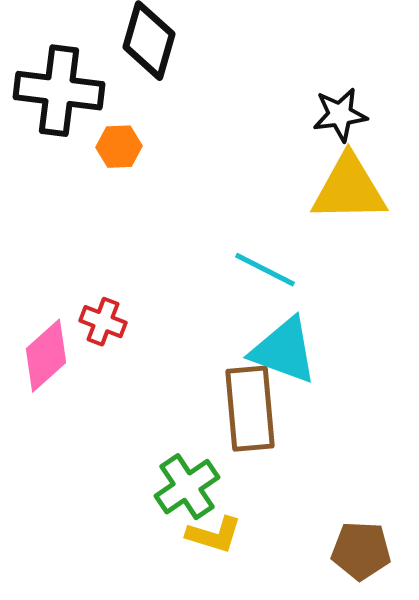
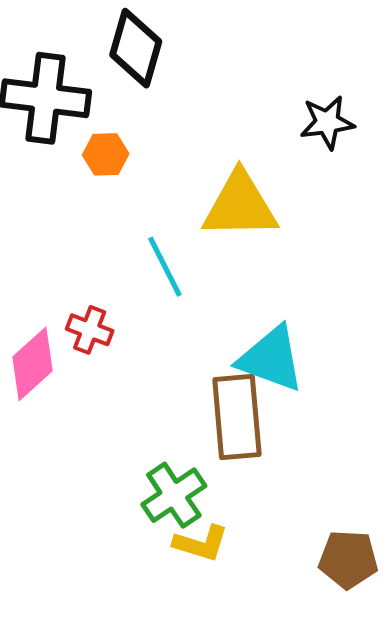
yellow triangle: (349, 189) -> (240, 205), moved
cyan line: (265, 270) -> (165, 267), moved, turned 36

